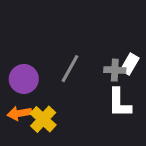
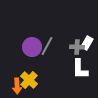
purple circle: (24, 79) -> (32, 47), moved
orange arrow: (19, 113) -> (17, 86), moved, turned -84

